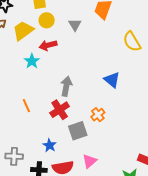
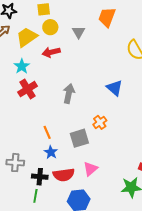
cyan star: (32, 61) -> (22, 66), moved
orange line: (26, 106) -> (47, 132), moved
red cross: (60, 110) -> (28, 89), moved

